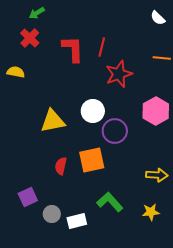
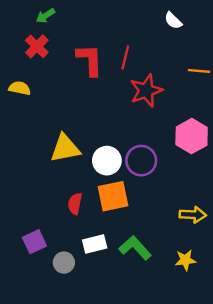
white semicircle: (158, 18) -> (173, 21), moved
white circle: (93, 111) -> (107, 161), moved
white rectangle: (77, 221) -> (95, 244), moved

